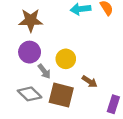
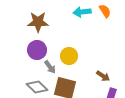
brown arrow: (90, 82) -> (103, 76), moved

